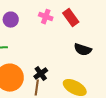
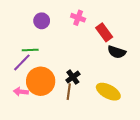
red rectangle: (71, 18) -> (104, 32), moved

